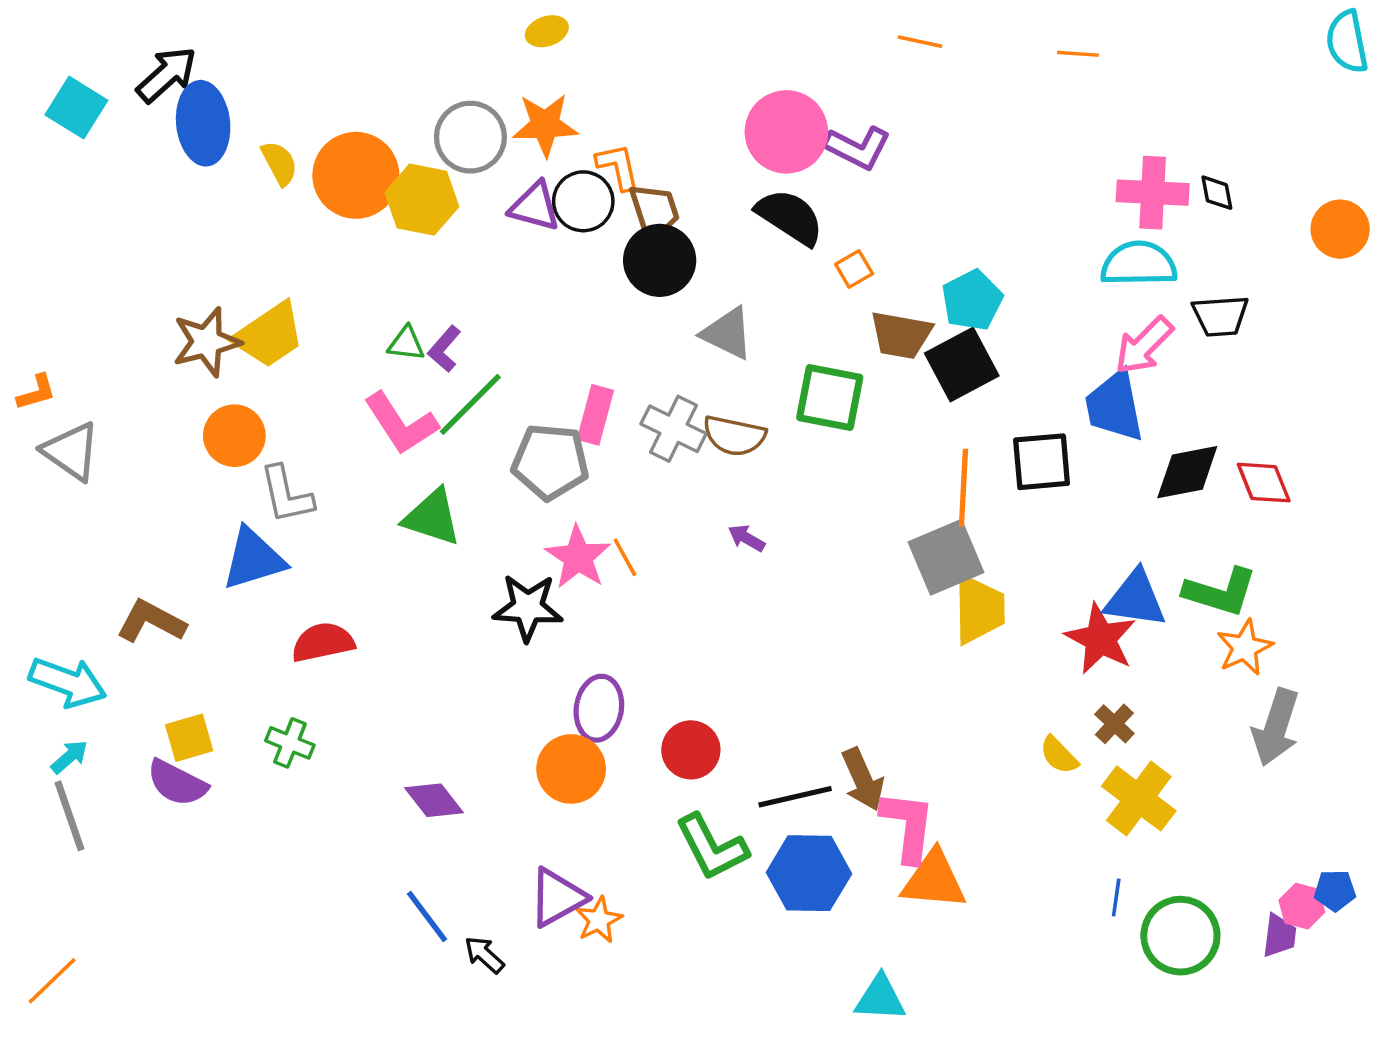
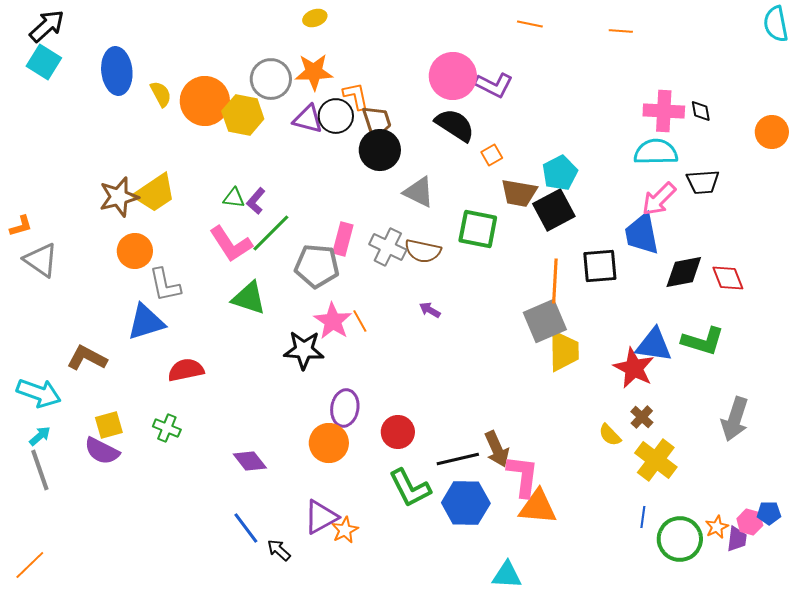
black arrow: (167, 75) -> (47, 26), moved
orange star: (1245, 647) -> (717, 527), moved, size x0.7

